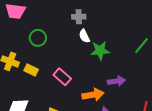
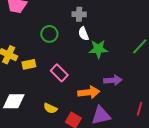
green circle: (38, 38) -> (49, 34), moved
yellow rectangle: (31, 70) -> (29, 64), turned -40

